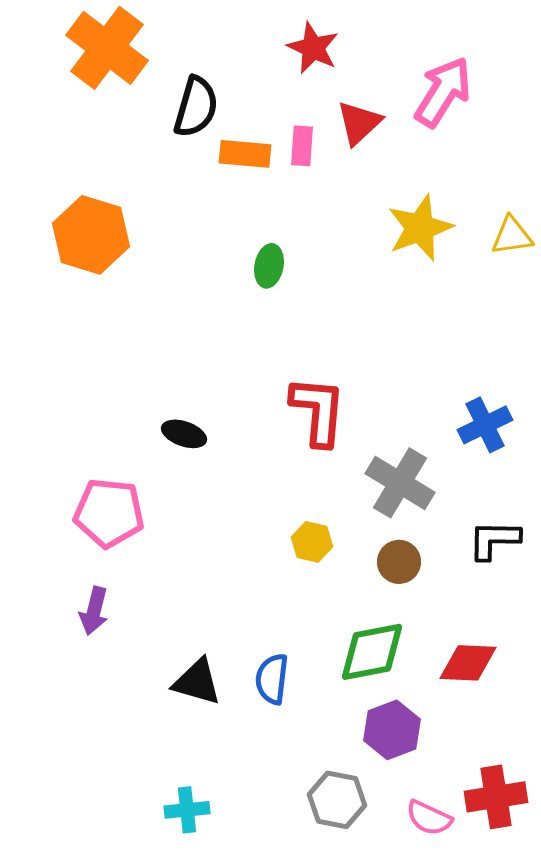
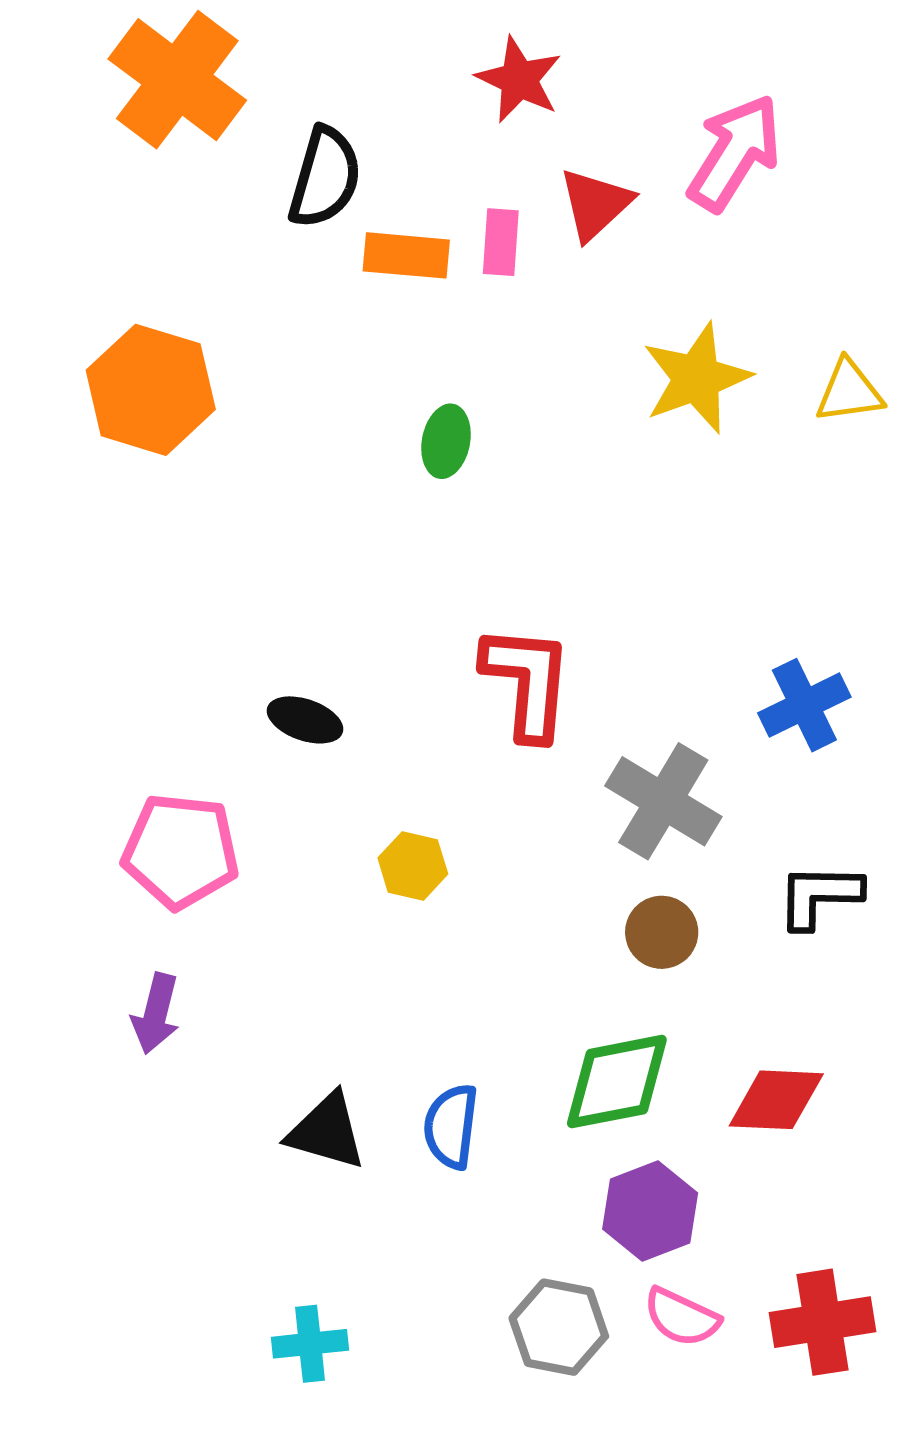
yellow hexagon: (312, 542) -> (413, 866), moved
pink semicircle: (429, 818) -> (682, 1317), moved

